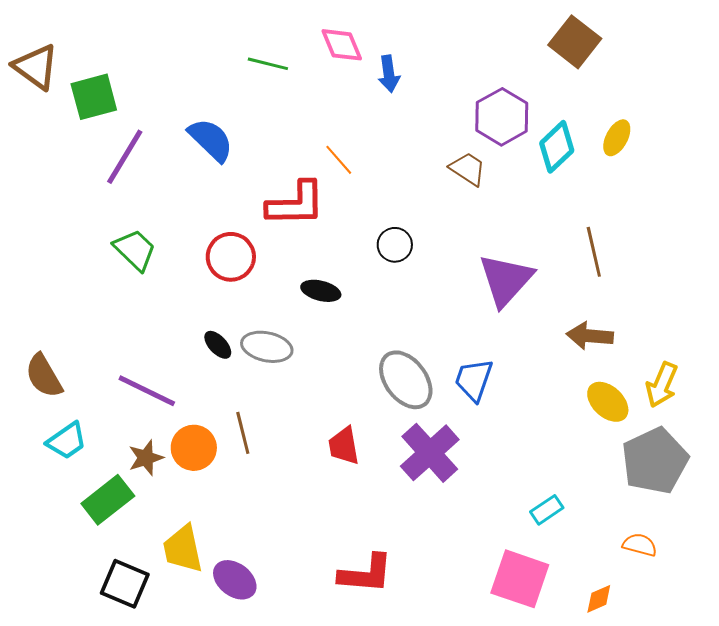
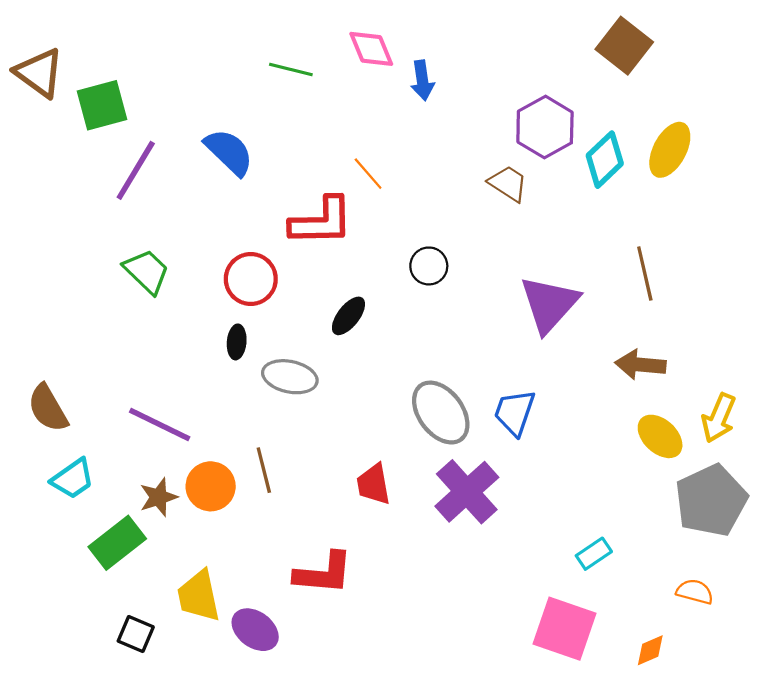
yellow ellipse: (617, 138) -> (670, 150), size x1.4
black ellipse: (321, 291) -> (348, 316), turned -66
black ellipse: (218, 345) -> (237, 342), moved, turned 48
red L-shape: (366, 574) -> (324, 573), moved
black square: (125, 584) -> (136, 634), size x0.7

